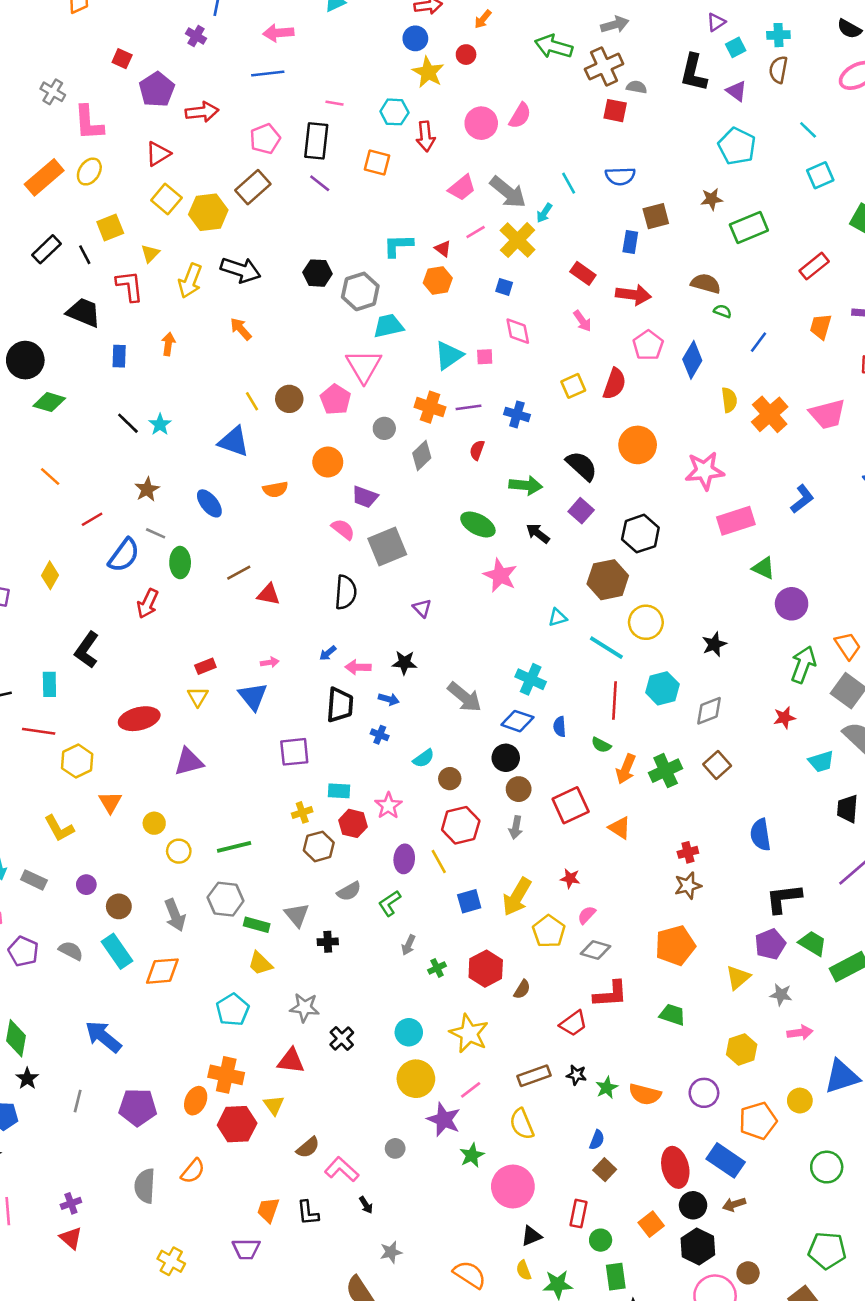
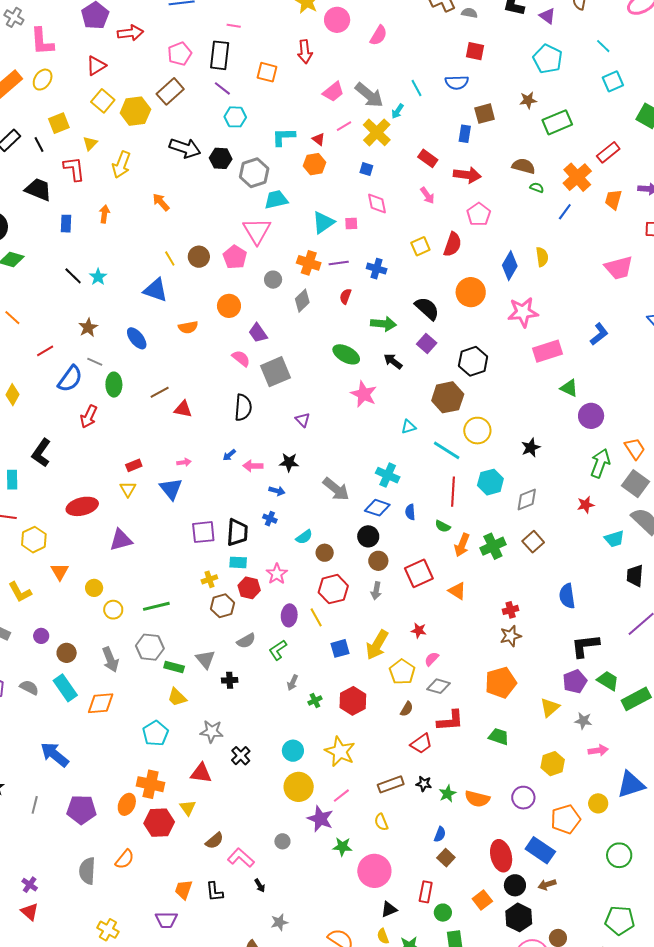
red square: (615, 111) -> (475, 51), moved
cyan hexagon: (394, 112) -> (235, 117), moved
pink circle: (481, 123) -> (337, 20), moved
black arrow: (241, 270) -> (185, 148), moved
blue diamond: (692, 360) -> (510, 266), moved
orange cross: (770, 414) -> (577, 177), moved
purple trapezoid: (365, 497) -> (258, 333), turned 35
black trapezoid: (340, 705) -> (237, 532), moved
brown semicircle: (522, 989) -> (407, 709), moved
yellow semicircle: (522, 1124) -> (381, 822), size x0.7
green star: (472, 1155) -> (342, 847), turned 30
purple cross: (71, 1203) -> (30, 885), turned -35

